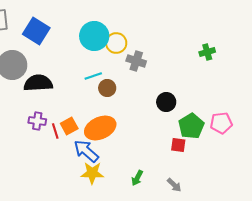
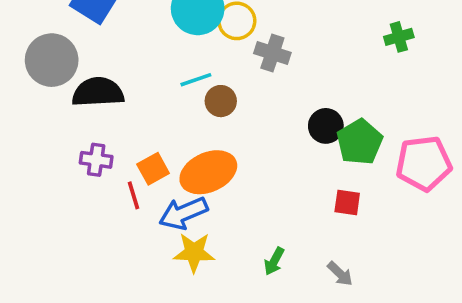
pink pentagon: (221, 123) -> (424, 163), size x1.4
green pentagon: (191, 126) -> (360, 142), moved
red line: (55, 131) -> (134, 195), moved
blue arrow: (86, 151) -> (183, 213), turned -64

